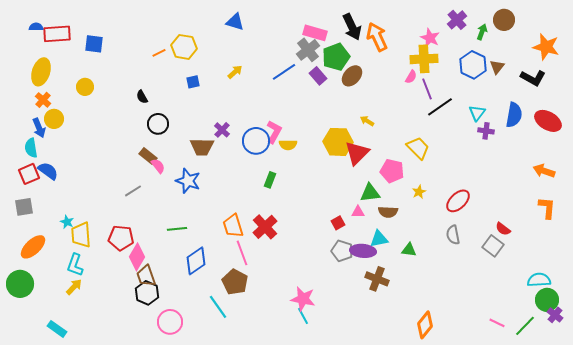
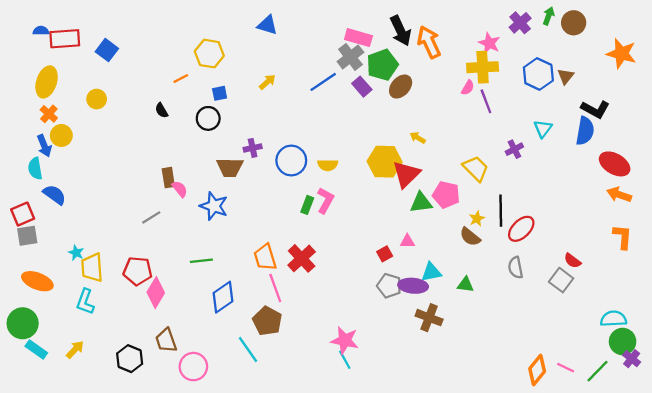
green arrow: (482, 32) -> (549, 16), moved
blue square: (94, 44) -> (107, 50), turned 30
orange line: (159, 53) -> (181, 79), moved
black L-shape: (533, 78) -> (595, 109), moved
black line: (440, 107) -> (501, 211), moved, turned -56
red ellipse: (548, 121) -> (615, 164), moved
black circle: (158, 124) -> (208, 118), moved
purple cross: (222, 130) -> (253, 148), turned 35
purple cross: (486, 131) -> (514, 149), moved, turned -35
pink L-shape: (274, 132) -> (325, 200), moved
brown rectangle: (148, 156) -> (168, 178), turned 42
red square: (29, 174) -> (23, 214), moved
green triangle: (370, 193) -> (421, 203), moved
brown semicircle: (388, 212) -> (470, 237), moved, turned 36
orange ellipse: (33, 247) -> (37, 281), turned 64
brown trapezoid: (146, 276) -> (166, 340), moved
yellow arrow: (74, 287) -> (75, 349), moved
black hexagon: (147, 293) -> (130, 359), moved
orange diamond: (425, 325) -> (537, 370), moved
cyan rectangle: (57, 329) -> (36, 349), moved

